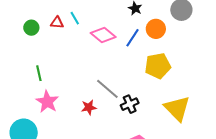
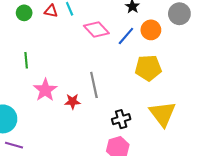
gray line: (107, 89) -> (94, 85), turned 30
pink star: (47, 102) -> (45, 90), moved
black cross: (130, 104) -> (121, 119), moved

